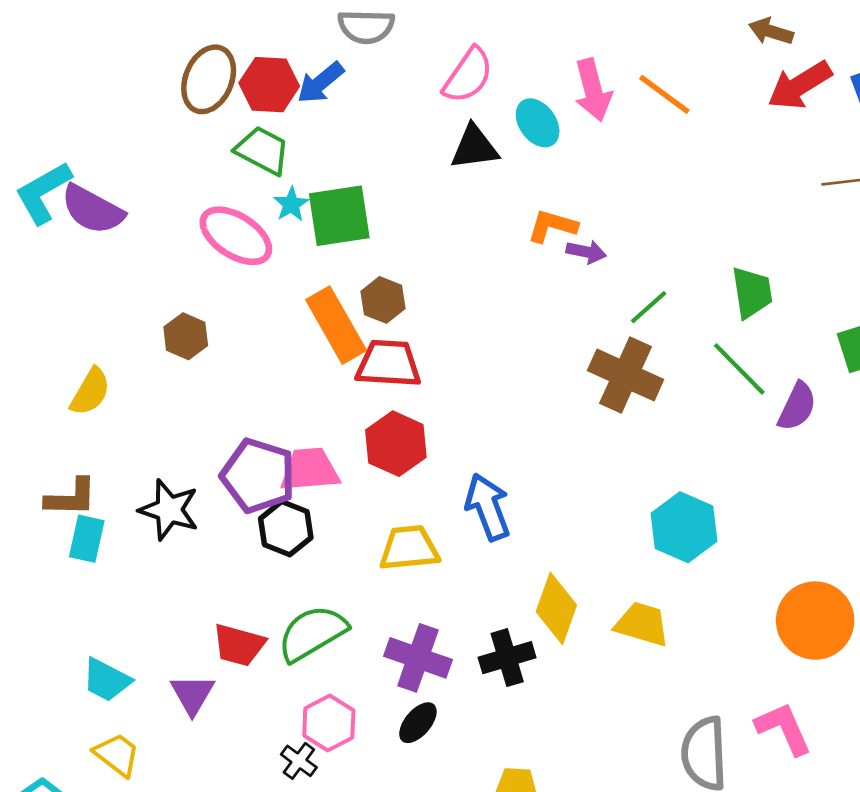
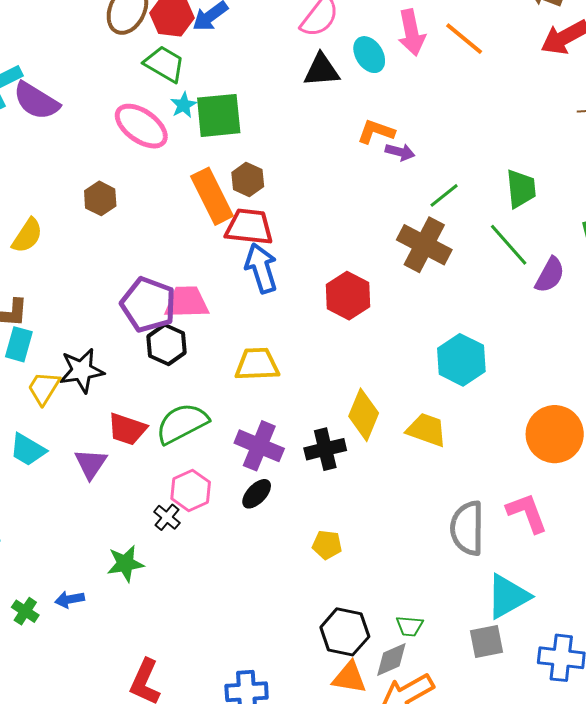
red hexagon: (396, 444) -> (348, 296), moved
blue arrow: (488, 507) -> (261, 268), moved
black star: (169, 510) -> (82, 370), moved, turned -30
yellow trapezoid: (117, 755) -> (44, 388), moved, turned -99

